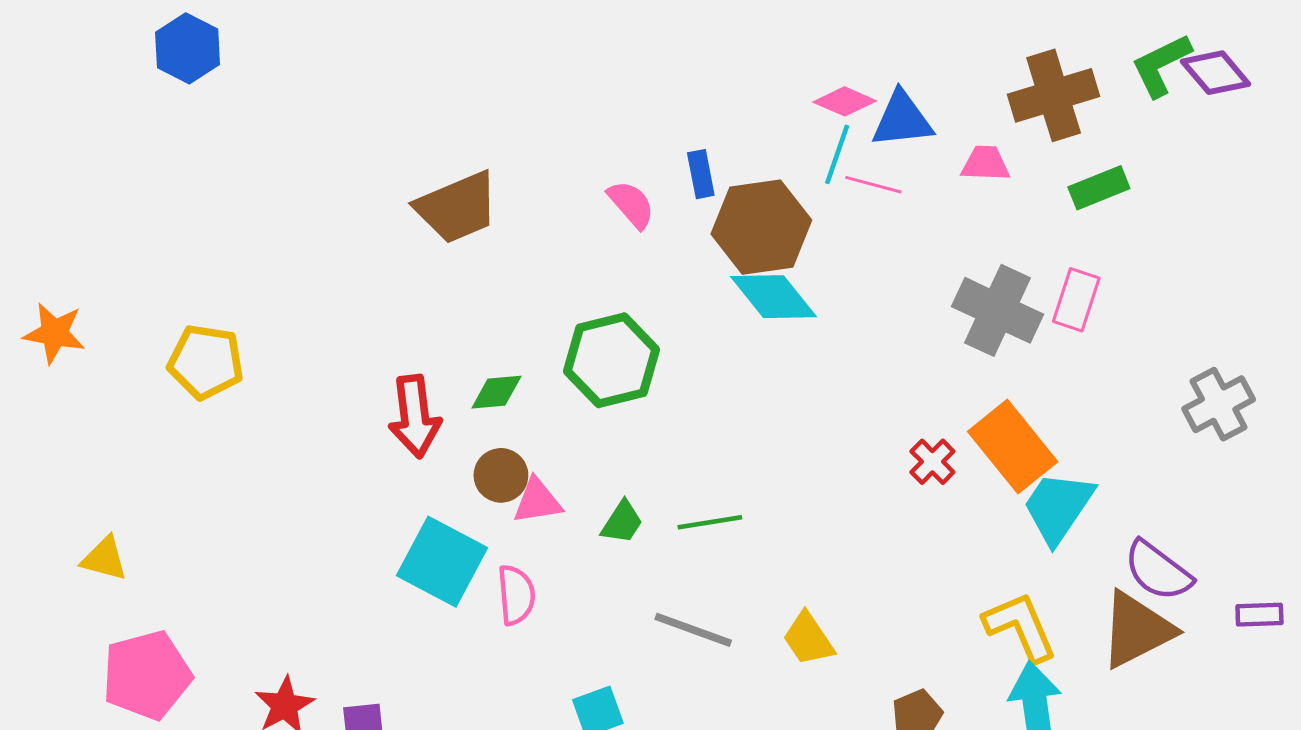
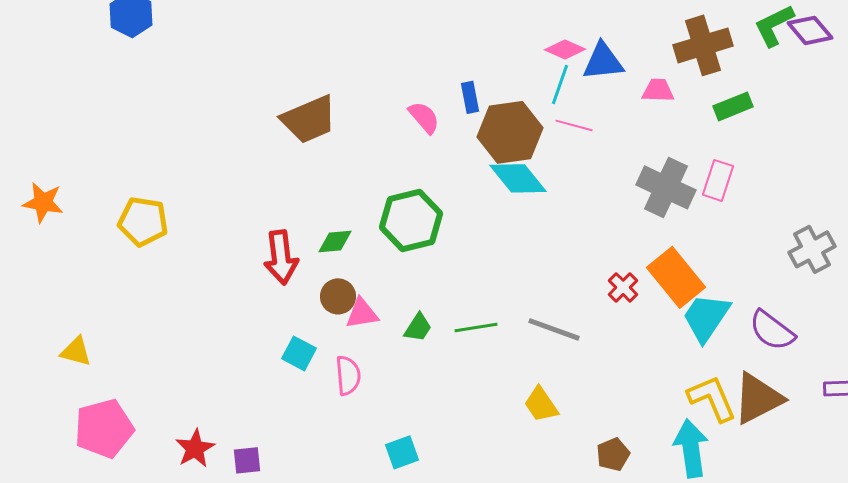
pink line: (873, 185) -> (574, 125), moved
cyan square: (442, 562) -> (299, 353), size x0.6
purple semicircle: (1158, 571) -> (772, 330), moved
yellow L-shape: (1020, 627) -> (712, 398), moved
gray line: (693, 630) -> (554, 329), moved

